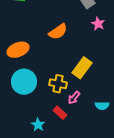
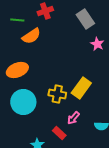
orange semicircle: (58, 32) -> (31, 36), moved
yellow cross: (58, 84) -> (57, 94), moved

